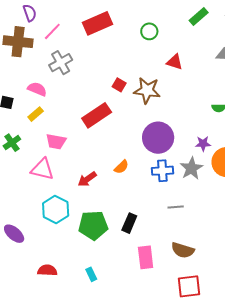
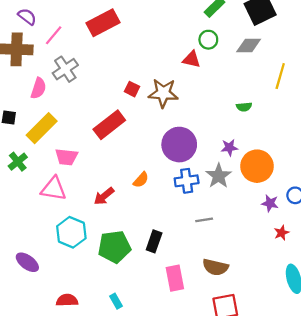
purple semicircle: (30, 13) -> (27, 17), turned -30
green circle: (149, 31) -> (208, 40), moved
pink semicircle: (37, 89) -> (38, 88), moved, turned 90
yellow rectangle: (36, 114) -> (42, 128), size x1.8

